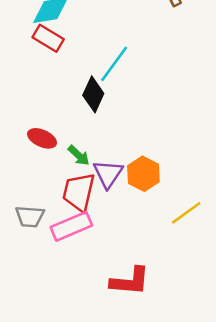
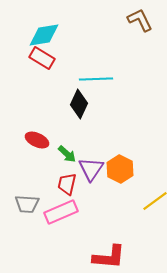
cyan line: (114, 64) -> (96, 79), turned 52
red trapezoid: (79, 192) -> (67, 184), size x0.7

